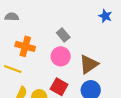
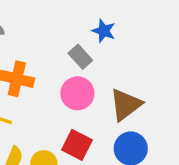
blue star: (105, 16) -> (104, 31), moved

